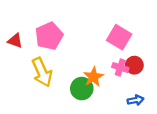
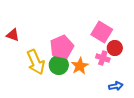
pink pentagon: (49, 36) -> (62, 47), moved
red circle: (134, 65) -> (115, 48), moved
green circle: (82, 89) -> (59, 65), moved

